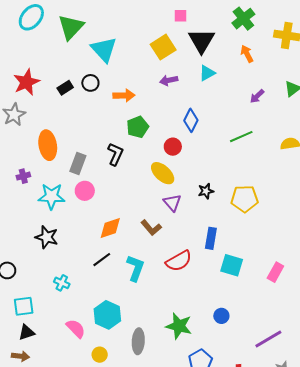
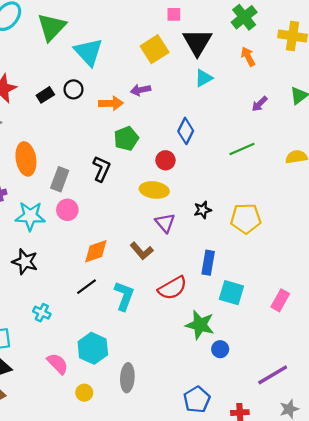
purple arrow: (169, 80) -> (141, 90), moved
yellow ellipse: (163, 173) -> (154, 190), turned -35
green star: (179, 326) -> (200, 325), moved

